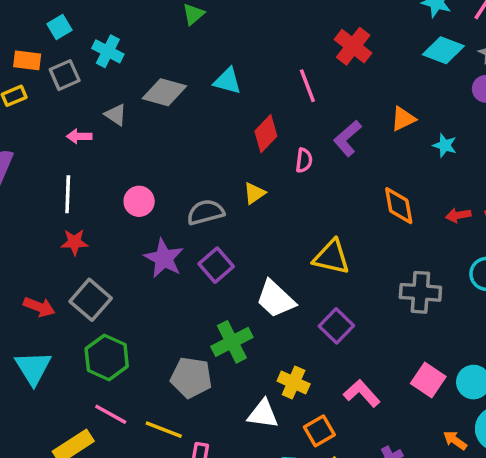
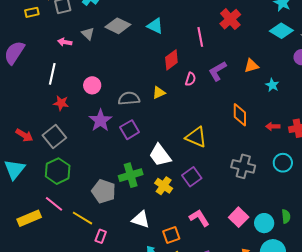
red star: (74, 242) -> (61, 103), moved
yellow cross: (294, 382) -> (164, 186), moved

